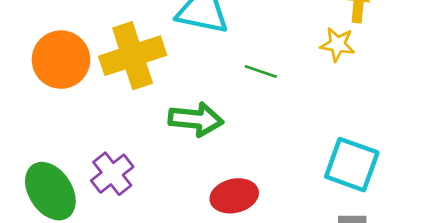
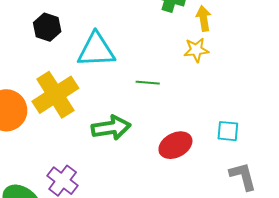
cyan square: (352, 165) -> (228, 131), size x0.6
red ellipse: (234, 196) -> (175, 145), moved

